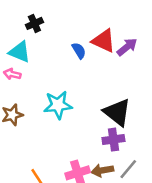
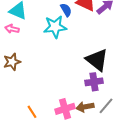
cyan star: (58, 105) -> (55, 27), moved

